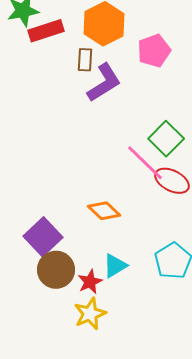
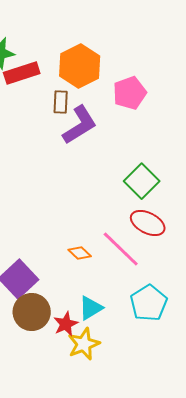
pink line: (145, 163) -> (121, 249), moved
orange diamond: (104, 211) -> (80, 253), size x0.7
yellow star: (90, 314) -> (84, 344), moved

